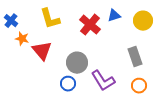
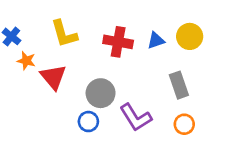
blue triangle: (114, 16) -> (156, 40), moved
red cross: (90, 25) -> (118, 42), turned -30

